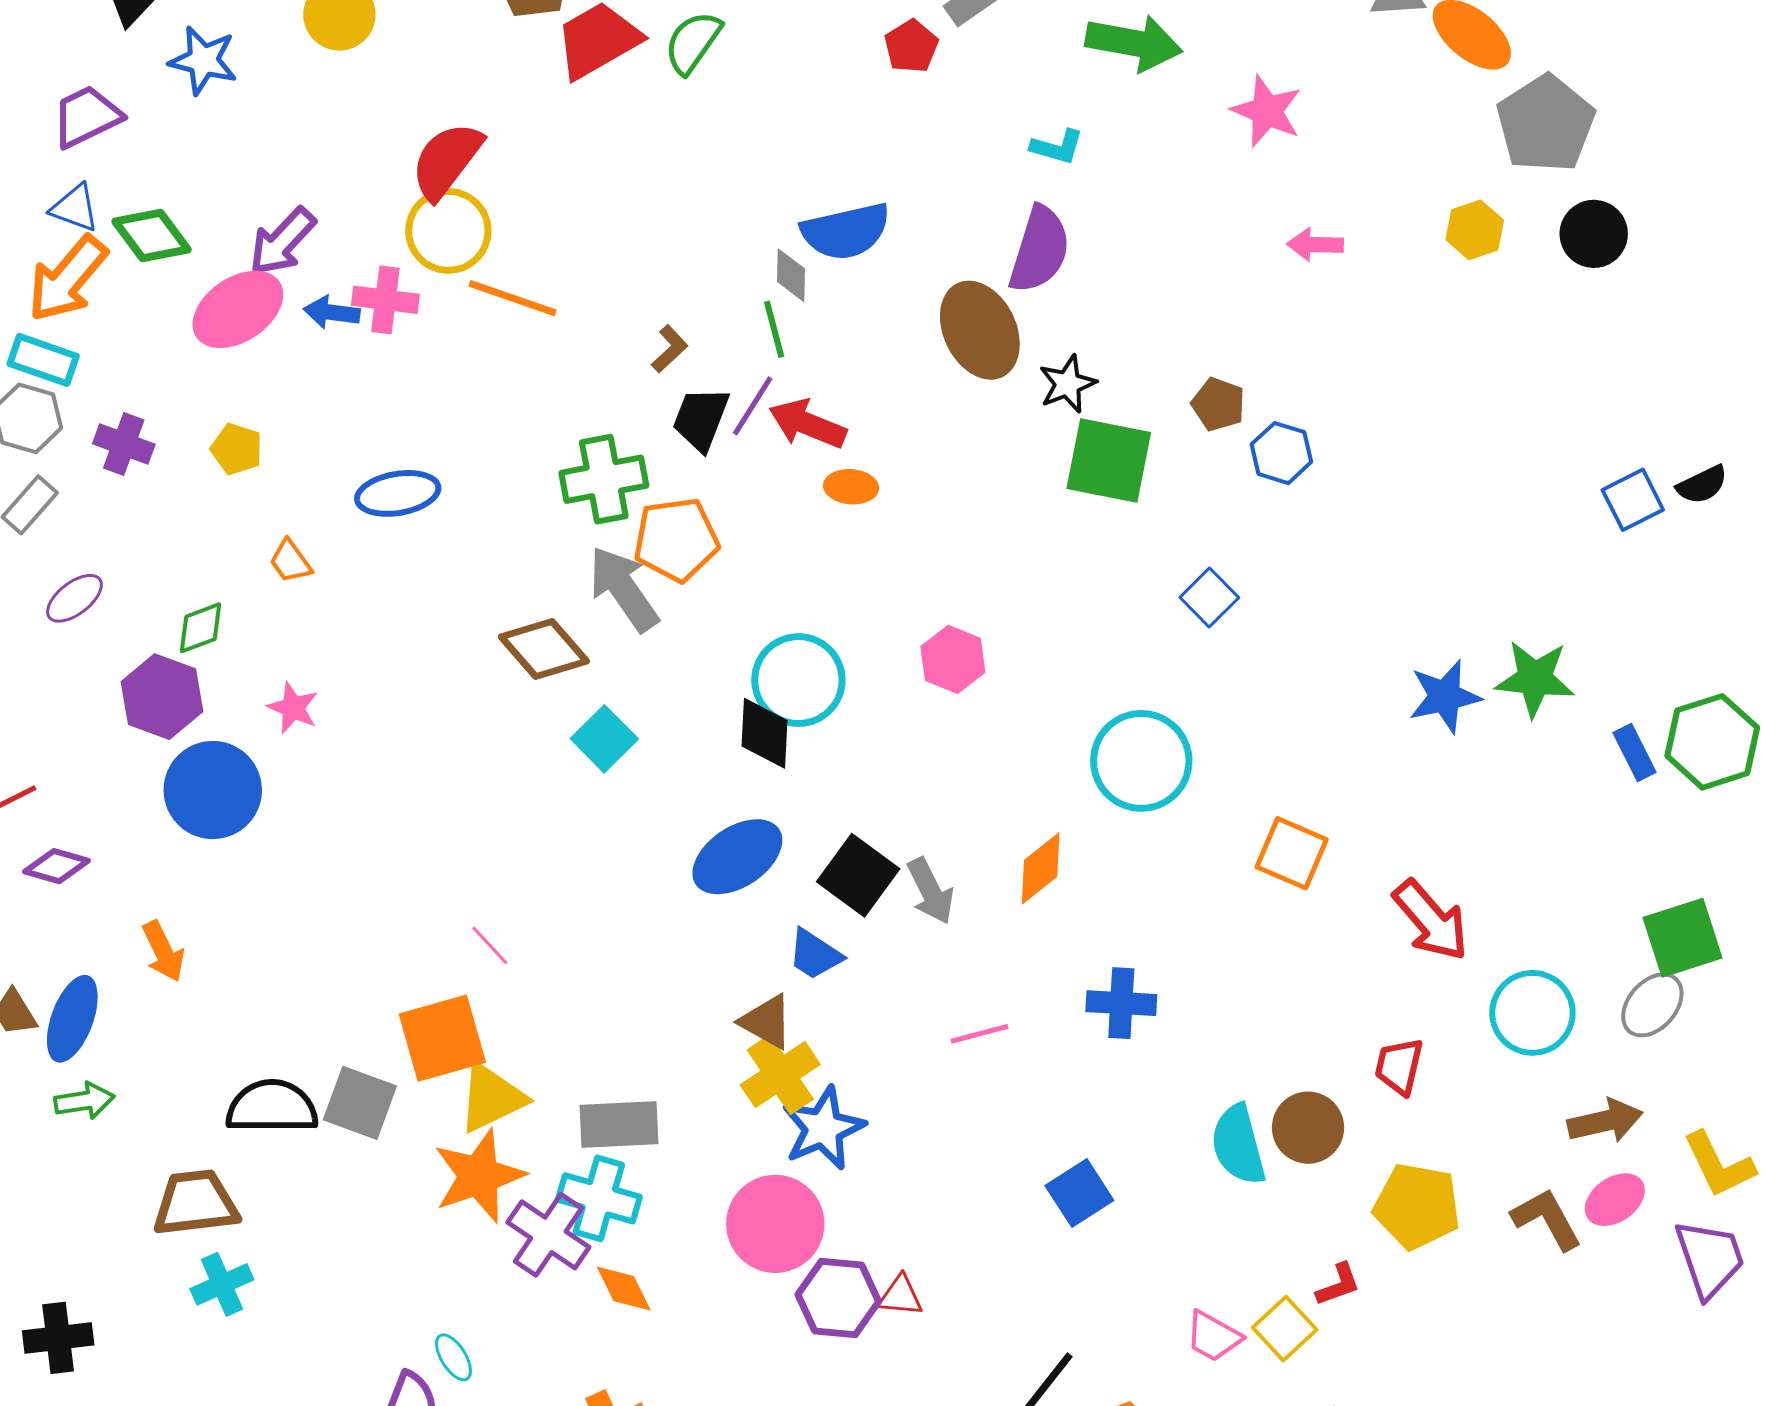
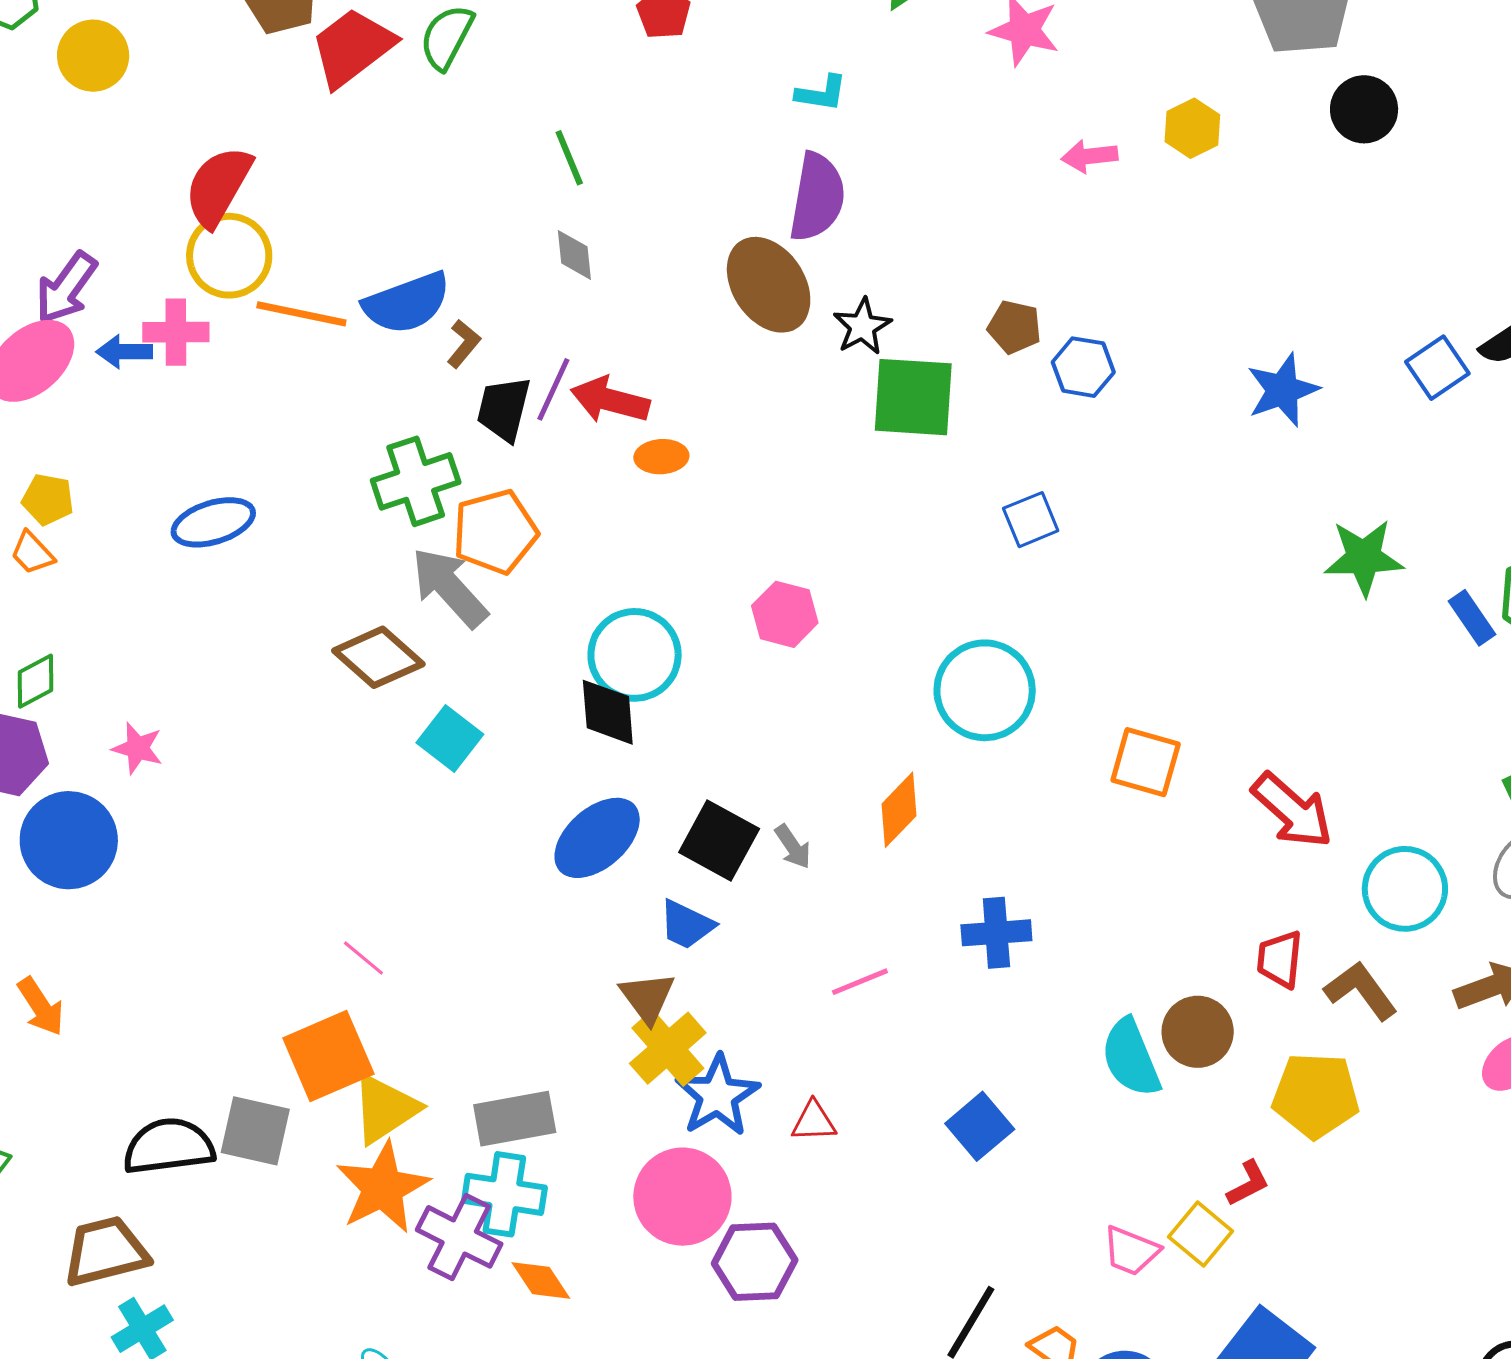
yellow hexagon: (1475, 230) -> (1192, 128), moved
blue semicircle: (846, 231) -> (407, 303), moved
green line: (774, 329) -> (569, 158), moved
orange trapezoid: (290, 561) -> (32, 553), moved
blue square: (1209, 598) -> (1031, 520), turned 30
blue star: (1445, 696) -> (1283, 390), moved
gray arrow: (931, 891) -> (793, 847), size x0.7
brown triangle: (766, 1022) -> (647, 997), turned 32
brown L-shape: (1547, 1219) -> (1361, 991), moved
red triangle: (900, 1296) -> (814, 1121), moved

